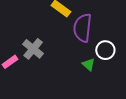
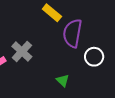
green triangle: (89, 64) -> (63, 80), moved

